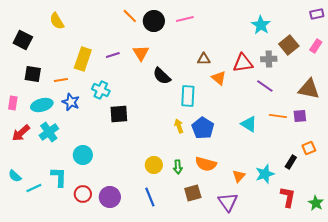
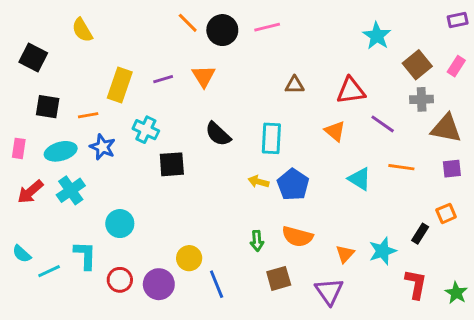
gray cross: (269, 59) -> (422, 99), moved
black semicircle: (162, 76) -> (218, 134), moved
orange triangle: (219, 78) -> (335, 131), moved
purple square: (300, 116) -> (452, 169), moved
yellow arrow: (179, 126) -> (258, 182), turned -56
yellow circle: (154, 165) -> (189, 258), moved

